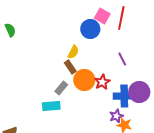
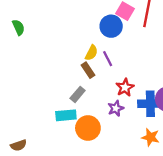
purple line: (122, 59) -> (108, 59), moved
orange circle: (84, 80) -> (88, 128), moved
purple star: (116, 116) -> (116, 108), moved

